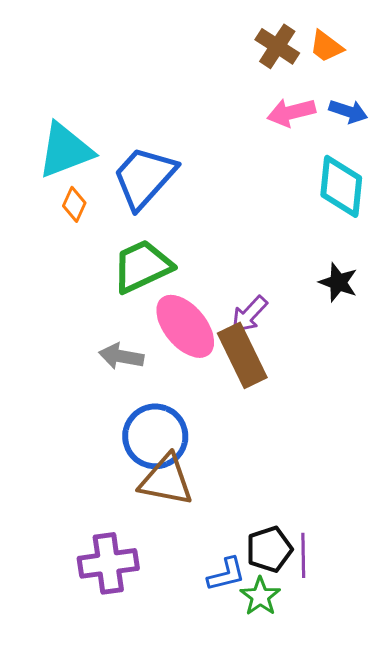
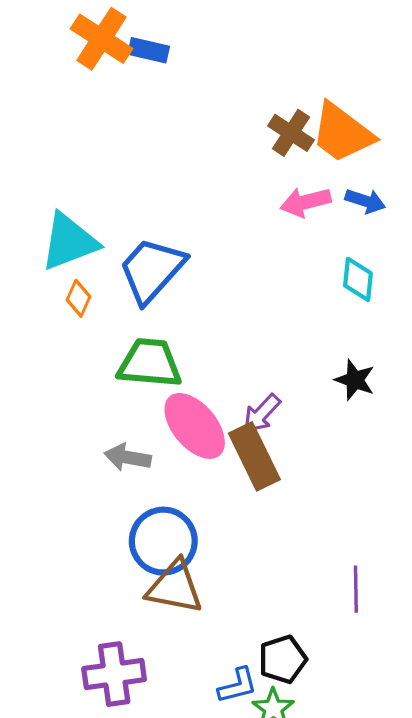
orange trapezoid: (326, 46) -> (342, 133), size x1.8
cyan diamond: (341, 186) -> (358, 279), size x0.7
green trapezoid: (142, 266) -> (150, 363), turned 30
purple line: (303, 555) -> (356, 589), moved

